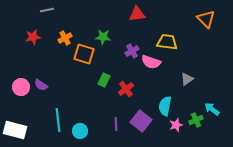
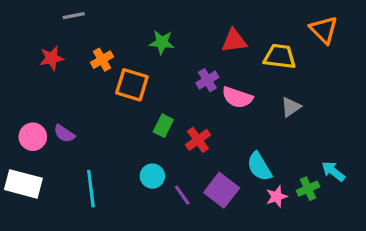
red triangle: (137, 14) -> (234, 41), moved
green star: (103, 37) -> (162, 42), moved
yellow trapezoid: (167, 42) -> (280, 57), moved
gray triangle: (187, 79) -> (291, 107), moved
cyan semicircle: (165, 106) -> (259, 167), turned -42
purple line: (116, 124) -> (182, 195), turned -32
white rectangle: (15, 130) -> (23, 184), moved
cyan circle: (80, 131) -> (152, 176), moved

